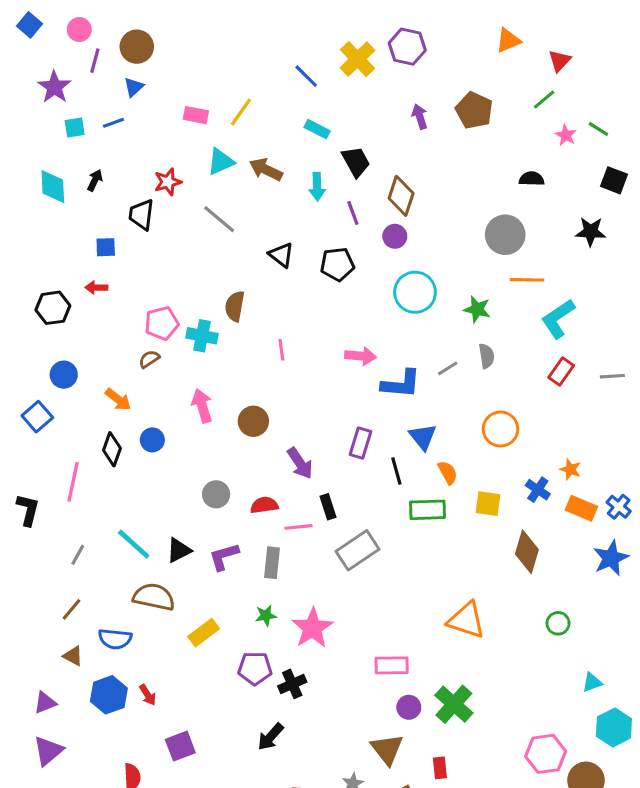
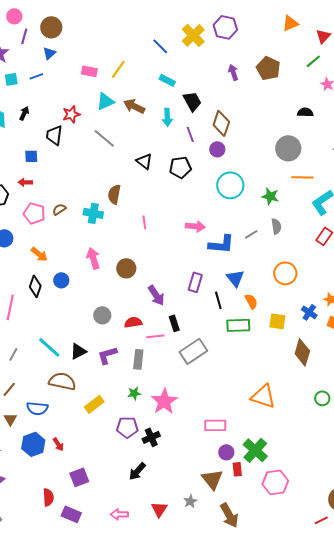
pink pentagon: (162, 323) -> (34, 213), moved, turned 30
brown semicircle: (149, 359) -> (59, 209), moved
brown triangle: (73, 656) -> (10, 419), turned 32
pink hexagon: (546, 754) -> (275, 482), moved
red rectangle: (440, 768) -> (237, 469), moved

